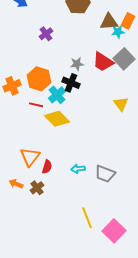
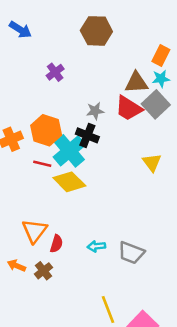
brown triangle: (109, 22) -> (136, 83), moved
cyan star: (118, 32) -> (161, 79), moved
cyan cross: (57, 95) -> (69, 151), size x1.4

